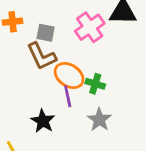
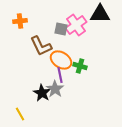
gray square: (46, 33) -> (61, 29), moved
gray star: (99, 120) -> (55, 89), moved

